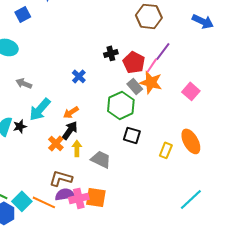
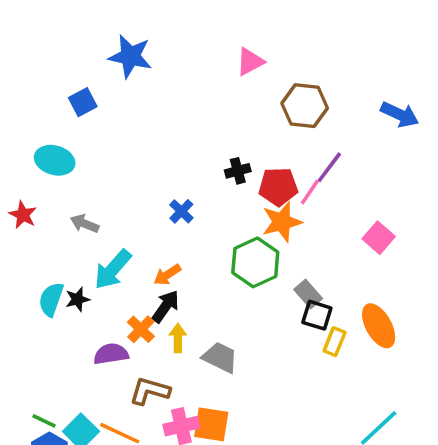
red pentagon: (134, 62) -> (278, 187), turned -30
orange star: (151, 82) -> (282, 222), moved, turned -30
gray rectangle: (135, 86) -> (308, 294), moved
black square: (132, 135) -> (317, 315), moved
purple semicircle: (65, 194) -> (111, 354), moved

